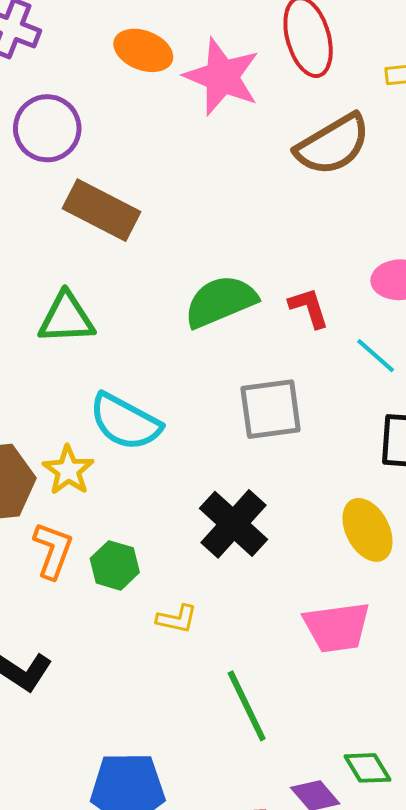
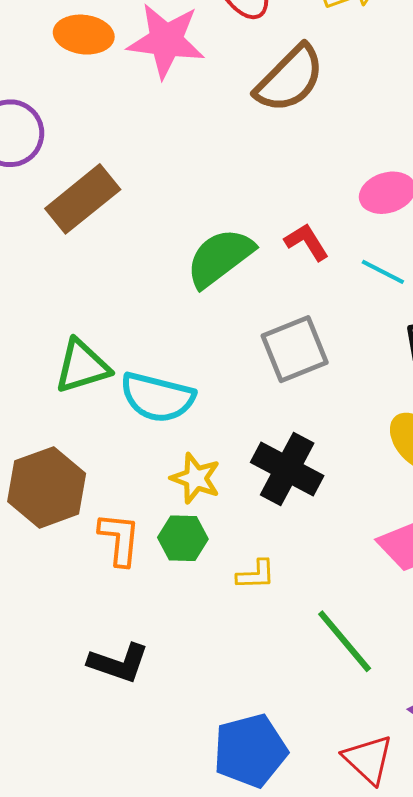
brown rectangle: (102, 210) -> (83, 199), turned -52
green triangle: (66, 318) -> (82, 366), moved
yellow star: (68, 470) -> (196, 478), moved

